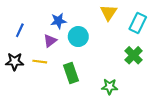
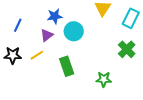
yellow line: (40, 62) -> (37, 55), turned -40

